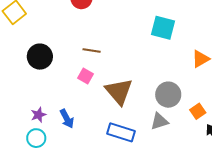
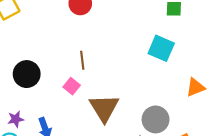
brown line: (92, 50) -> (82, 60), turned 66
black circle: (40, 57) -> (27, 74), moved

